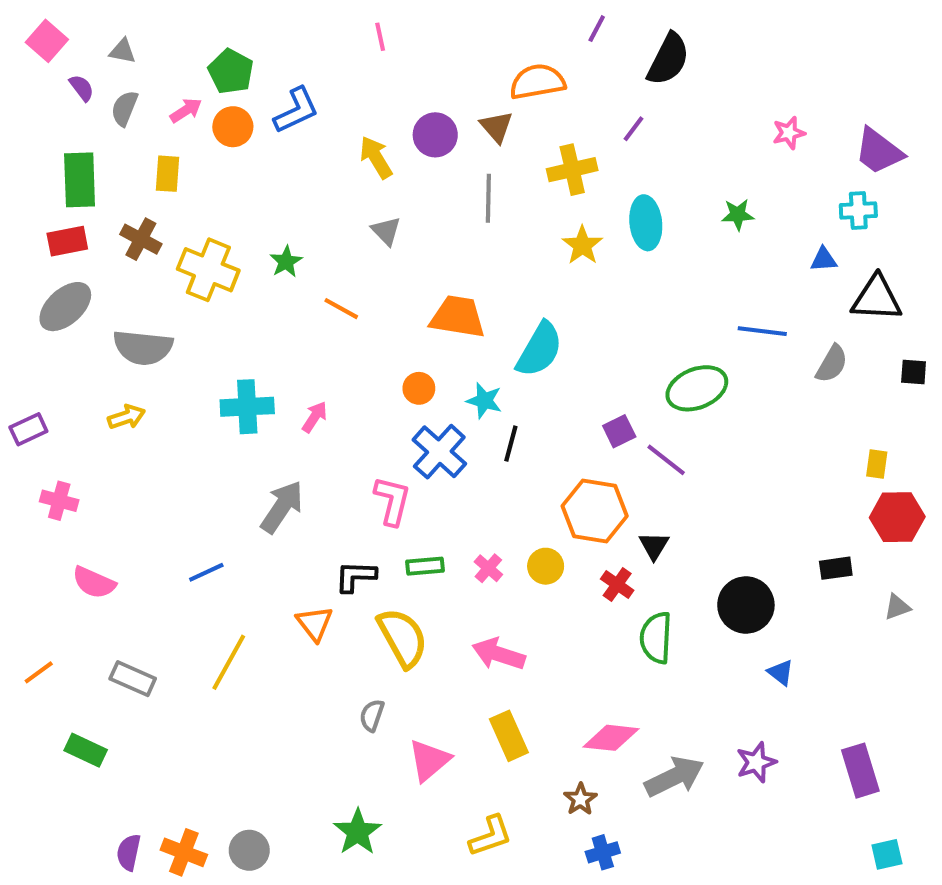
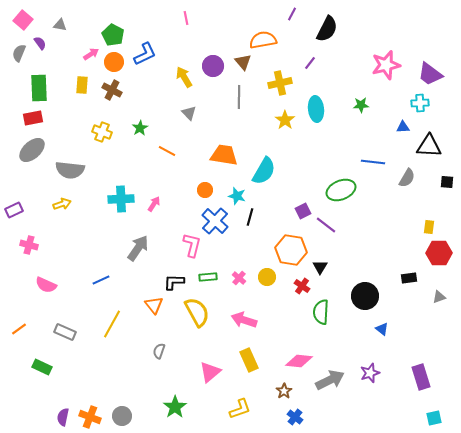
gray semicircle: (125, 108) -> (19, 53), moved
pink star: (789, 133) -> (386, 65), size x1.8
brown cross: (141, 239) -> (112, 90), moved
yellow cross: (208, 270) -> (102, 132), size x0.7
gray semicircle: (372, 715) -> (159, 351), moved
blue cross: (603, 852) -> (295, 417), turned -35

